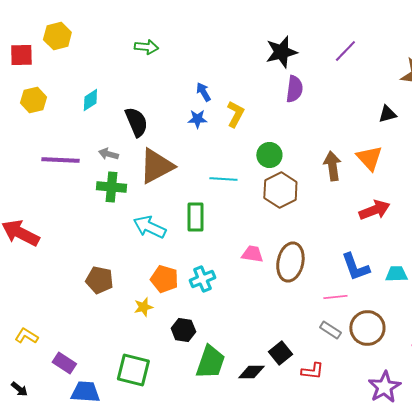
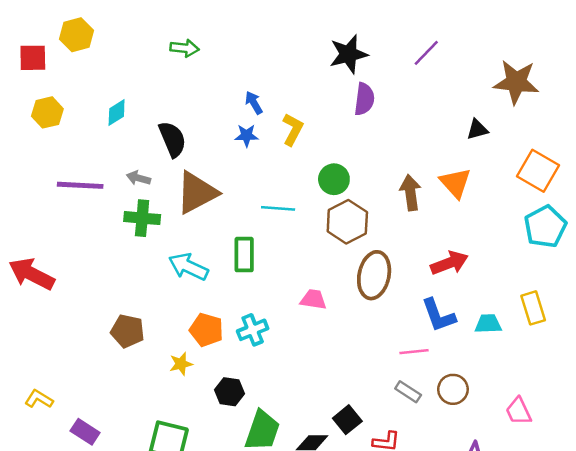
red arrow: (374, 210) -> (449, 263), moved
brown ellipse: (290, 262) -> (374, 275), moved
brown circle: (367, 328) -> (453, 389), size x0.7

